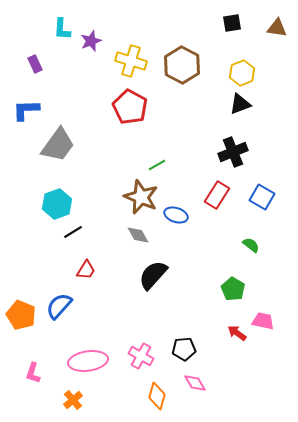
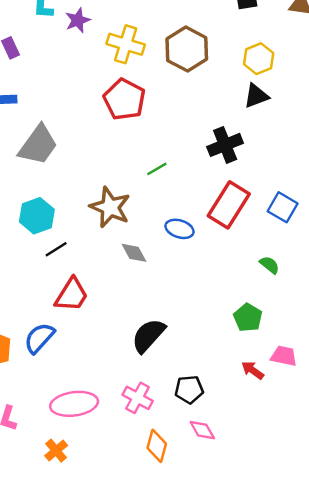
black cross: (233, 152) -> (225, 145), moved
red rectangle: (217, 195) -> (229, 205), size x1.4
brown star: (141, 197) -> (110, 207), moved
red trapezoid: (86, 270) -> (72, 295), size x1.5
black semicircle: (153, 275) -> (148, 336), moved

